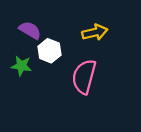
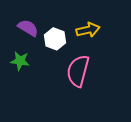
white hexagon: (49, 51) -> (55, 39), moved

